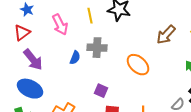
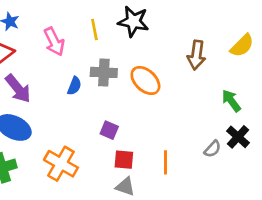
brown arrow: (166, 35) -> (196, 55), turned -35
orange ellipse: (138, 65) -> (145, 81), moved

